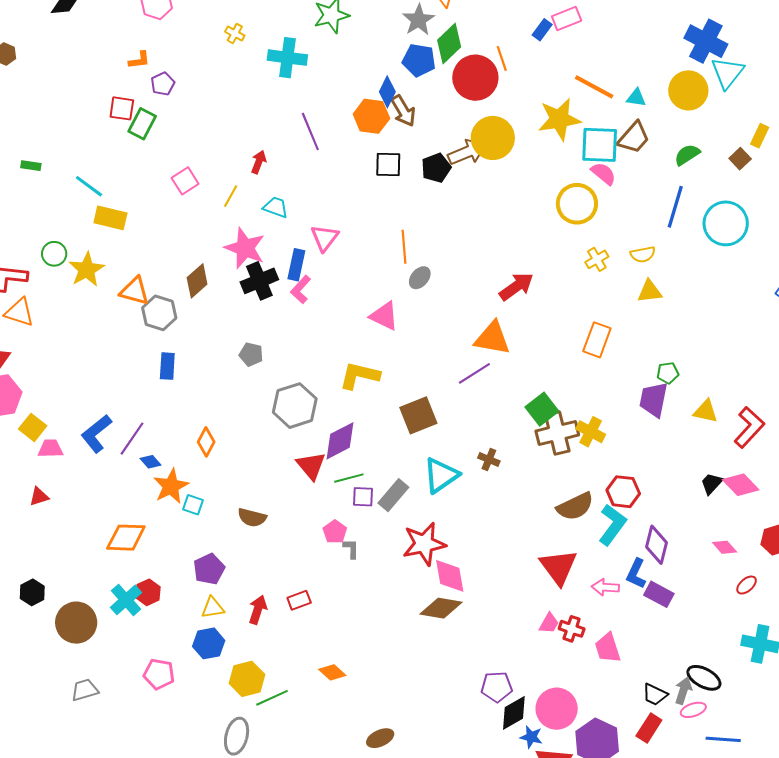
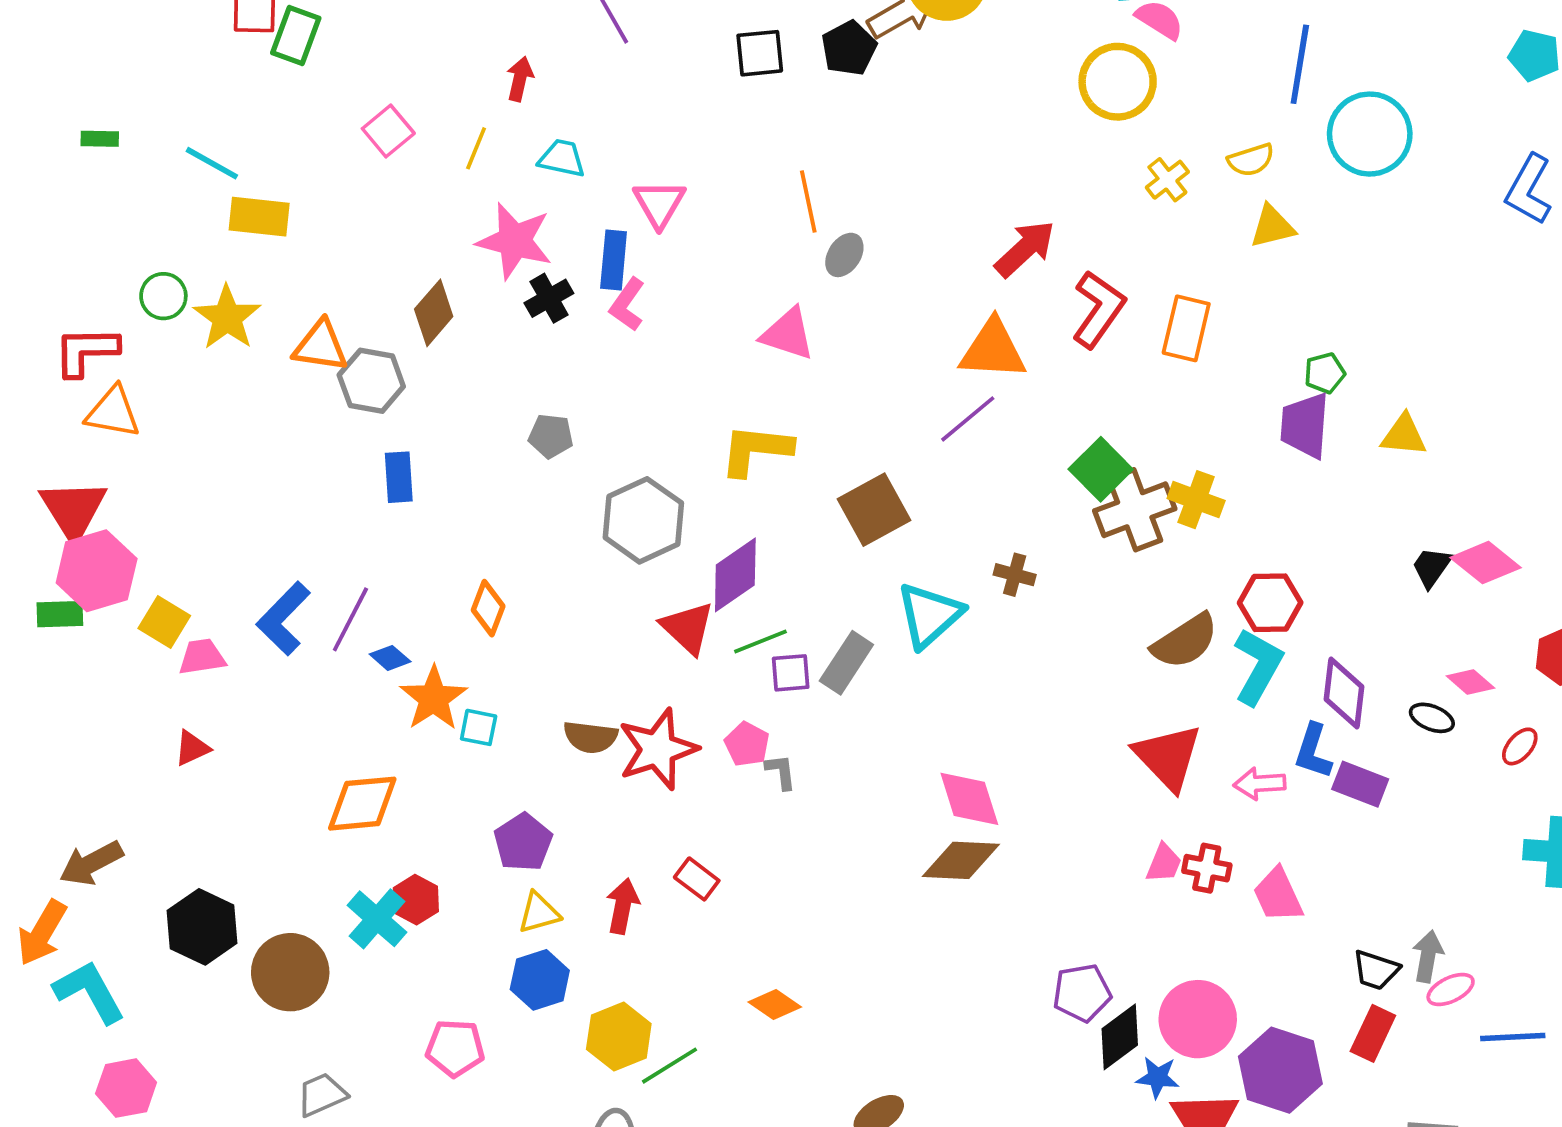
cyan circle: (726, 223) -> (1370, 134), moved
black cross: (259, 281) -> (549, 298), size x0.7
red L-shape: (749, 427) -> (1098, 309), moved
red star: (424, 544) -> (658, 749), moved
black hexagon: (32, 592) -> (202, 927), size x1.5
red rectangle: (299, 600) -> (697, 879), turned 65
black ellipse: (704, 678) -> (1432, 718), moved, size x0.7

